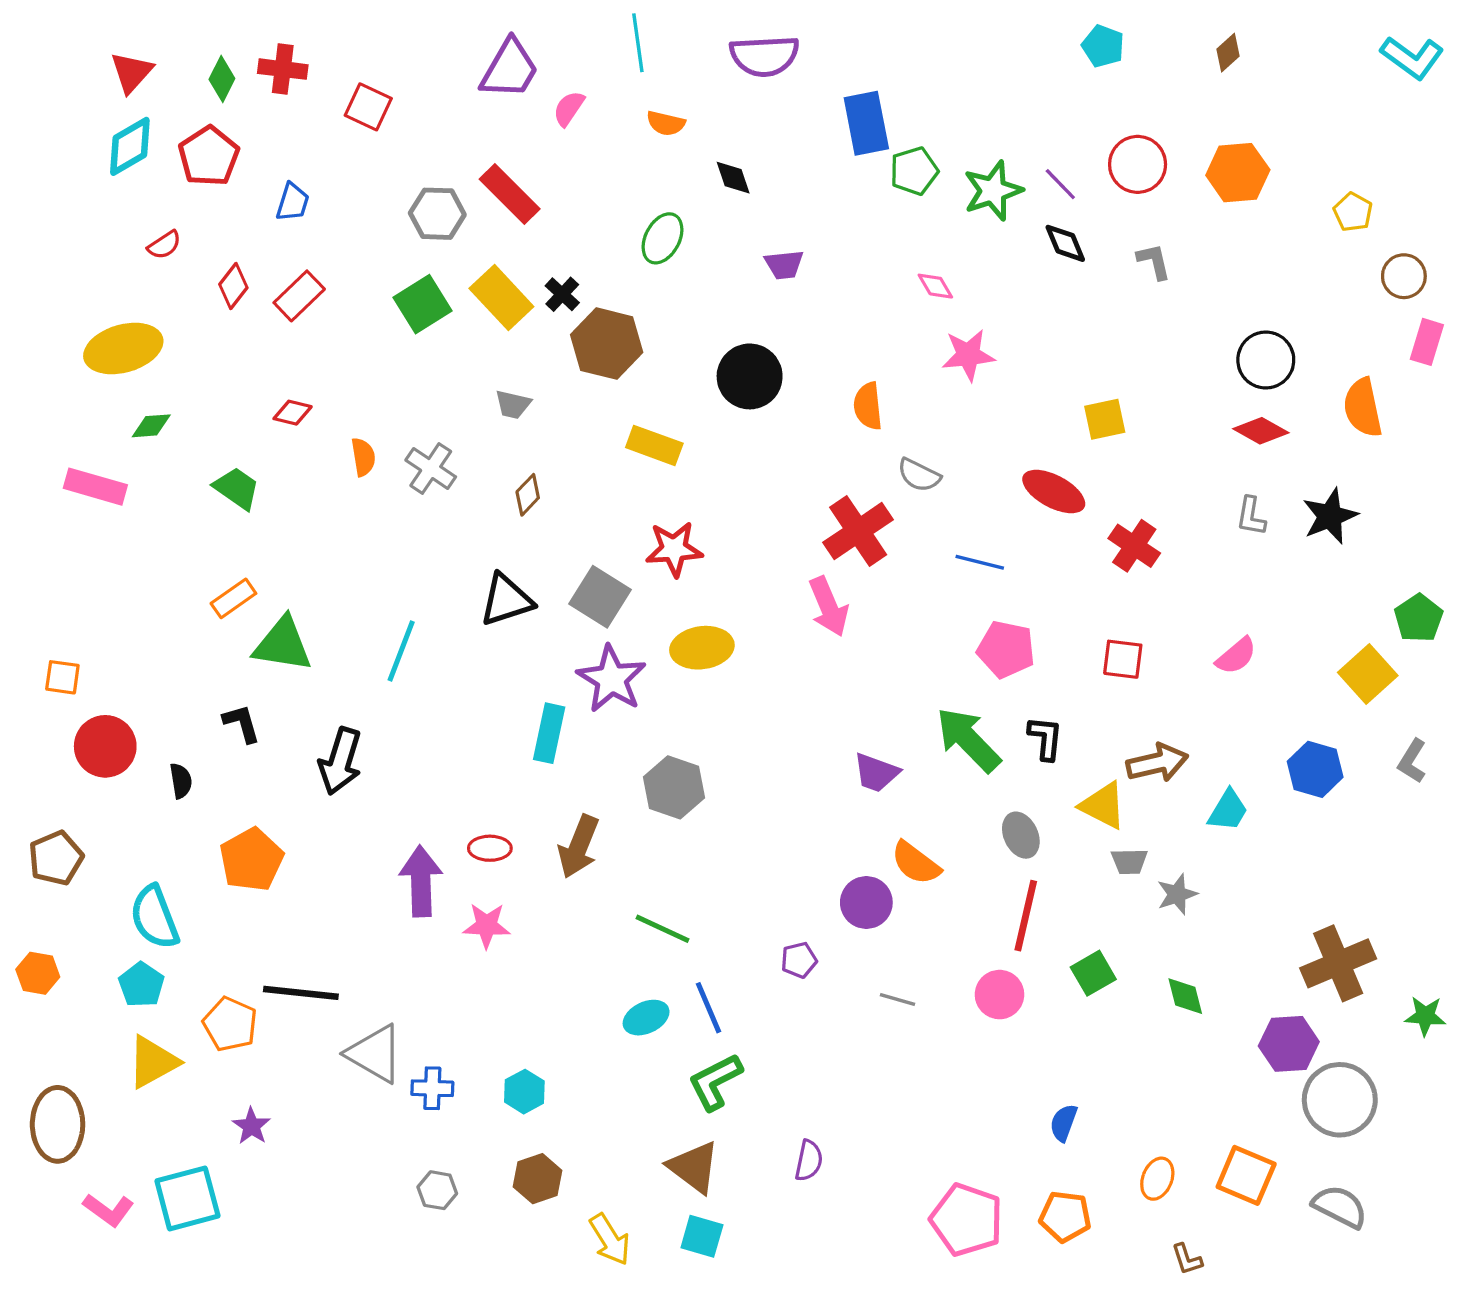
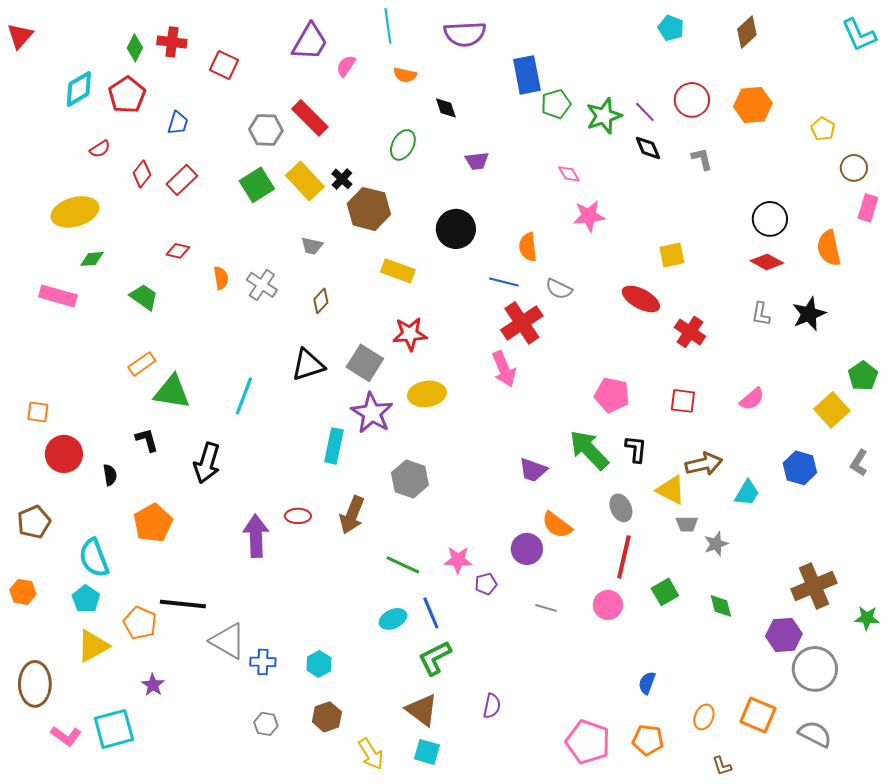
brown diamond: (1228, 53) -> (747, 32), size x1.4
cyan L-shape: (1412, 58) -> (859, 35), turned 30
red triangle: (132, 72) -> (20, 36), moved
blue line: (980, 562) -> (504, 282), moved
pink star: (487, 926) -> (458, 560), moved

